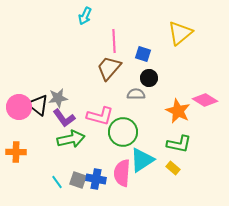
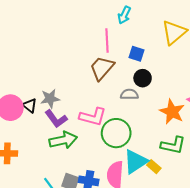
cyan arrow: (85, 16) -> (124, 15), moved
black triangle: (38, 105) -> (30, 106), size x0.7
yellow rectangle: (173, 168) -> (154, 167), moved

